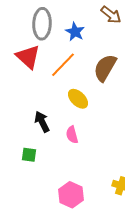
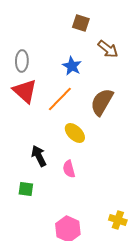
gray ellipse: (42, 24) -> (22, 61), moved, size x0.7

